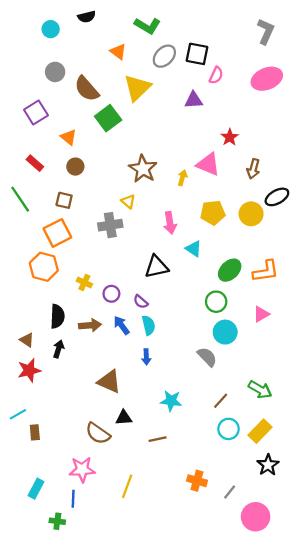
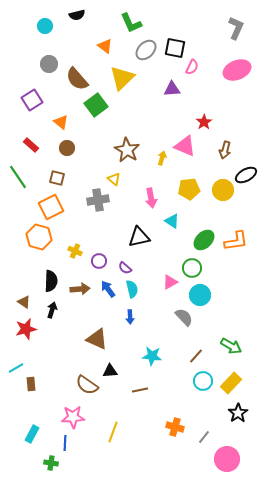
green L-shape: (147, 26) -> (131, 23), turned 35
pink triangle: (261, 314) -> (170, 282), moved

